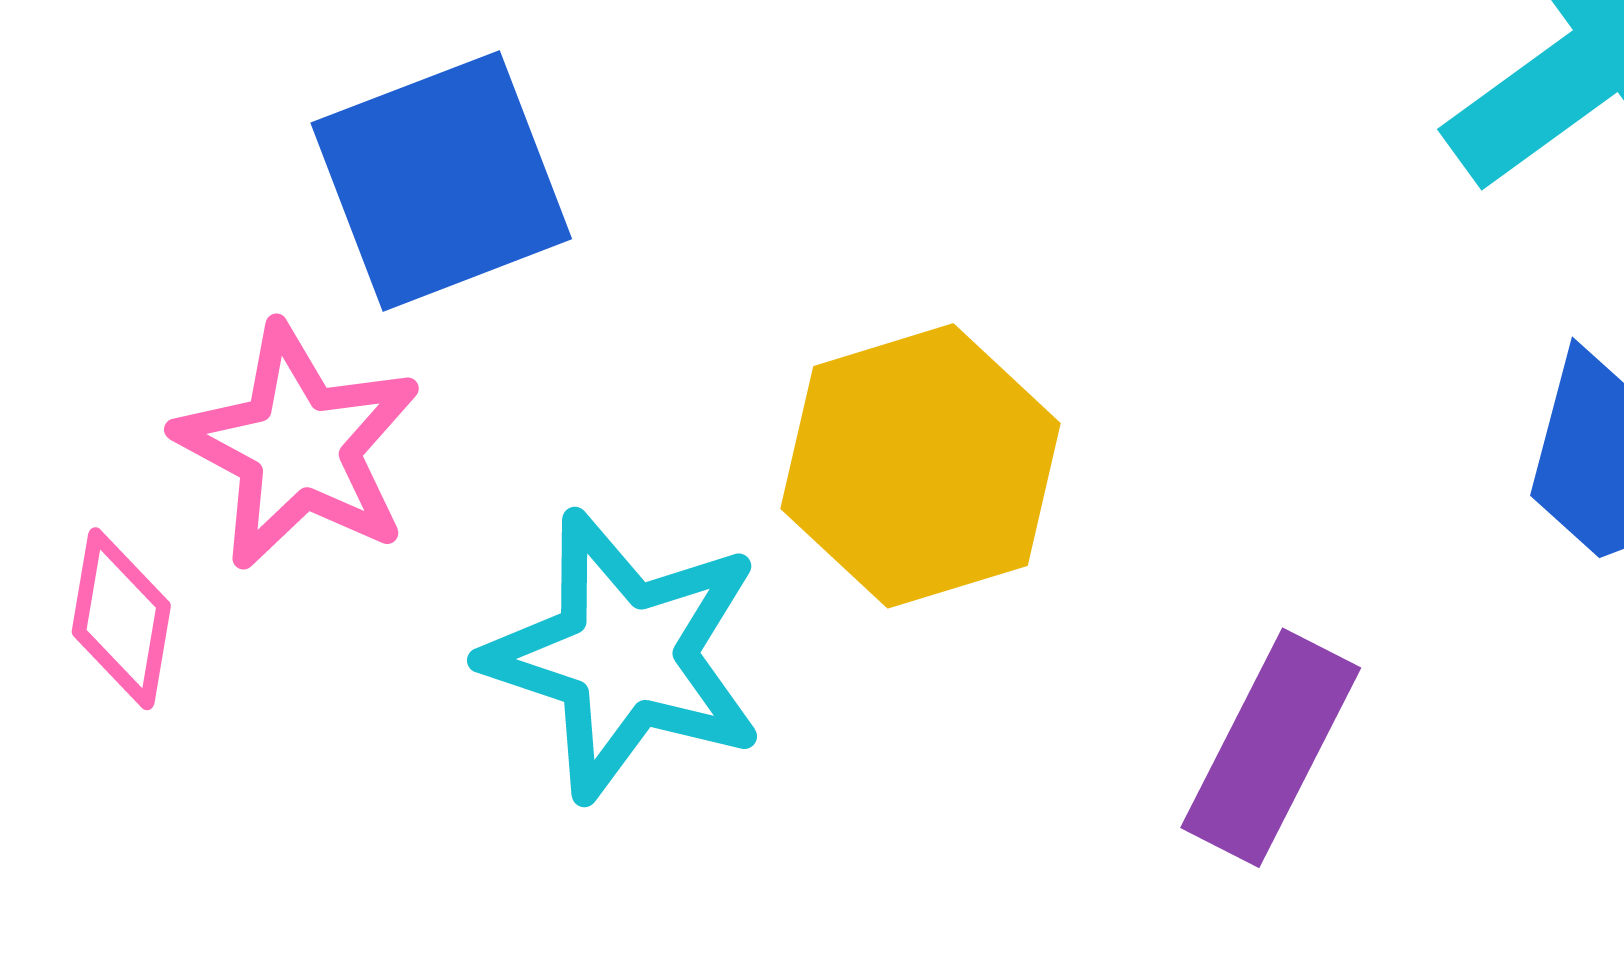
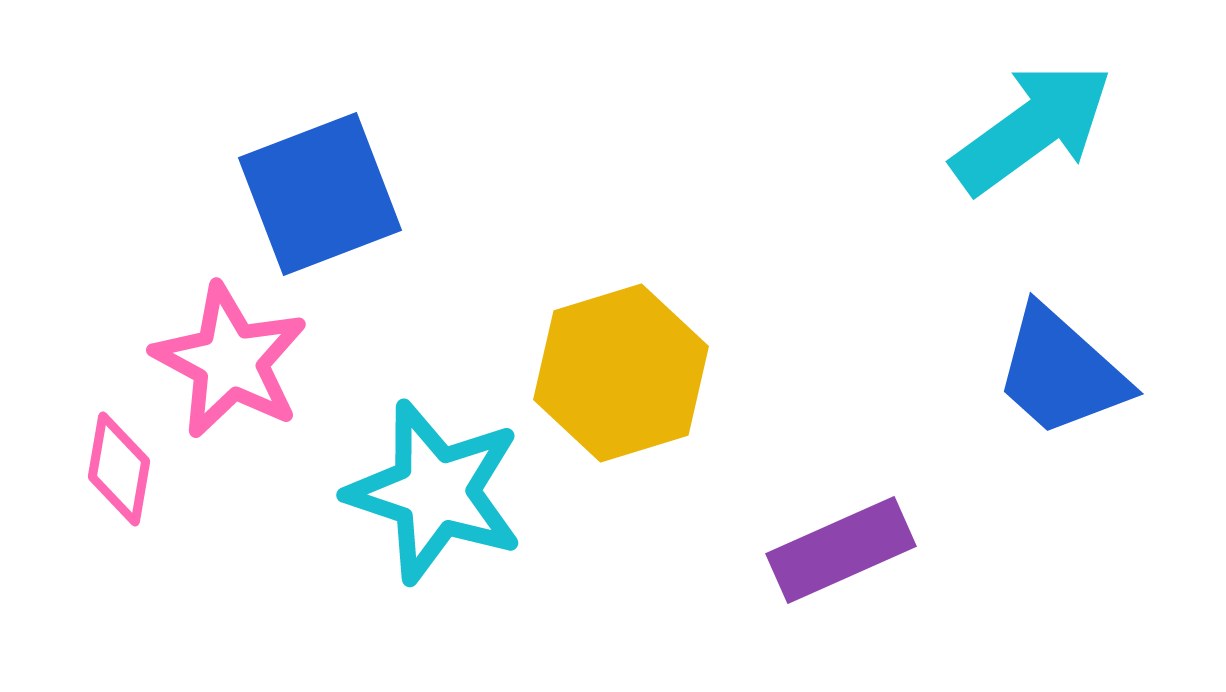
purple rectangle: (1271, 748) -> (841, 550), turned 39

